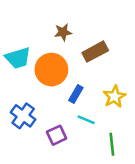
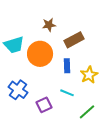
blue rectangle: (76, 94) -> (67, 66), moved, turned -32
green line: (112, 144) -> (87, 112), turned 54

